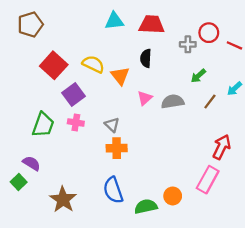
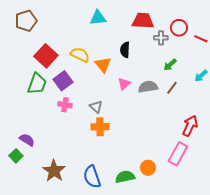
red trapezoid: (152, 24) -> (143, 21), moved
brown line: (210, 101) -> (172, 88), moved
green trapezoid: (43, 125) -> (37, 84), moved
blue semicircle: (113, 190) -> (92, 177), moved

